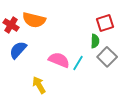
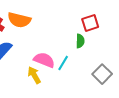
gray square: (107, 57) -> (102, 74), moved
yellow arrow: (39, 85) -> (34, 75), moved

